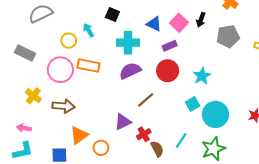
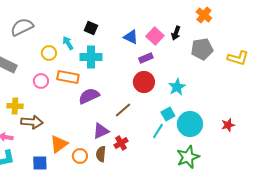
cyan cross: (128, 43) -> (91, 57), moved
pink circle: (60, 70) -> (41, 81), size x0.6
purple semicircle: (130, 71) -> (89, 96), moved
yellow cross: (33, 96) -> (15, 106), turned -35
brown arrow: (63, 106) -> (32, 122), moved
cyan line: (181, 140) -> (158, 131), moved
brown semicircle: (157, 149) -> (101, 154), moved, turned -147

